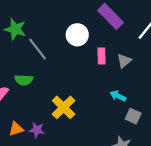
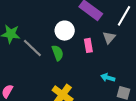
gray triangle: (124, 61) -> (109, 38), moved
green semicircle: (24, 80) -> (58, 53), moved, turned -105

